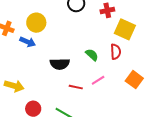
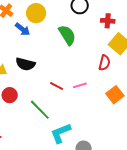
green semicircle: (92, 55) -> (67, 35), moved, size x1.5
black semicircle: (60, 64) -> (25, 64), moved

